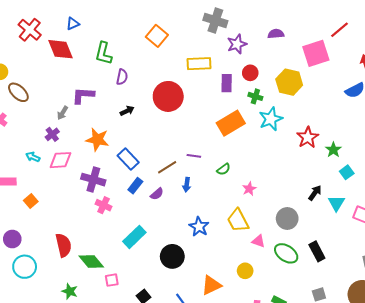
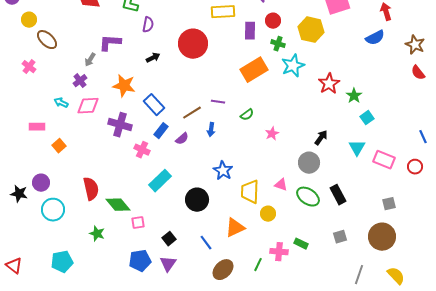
black arrow: (315, 193) -> (321, 138), moved
pink cross: (104, 205) -> (142, 150), moved
yellow trapezoid: (238, 221) -> (250, 192), moved, turned 30

